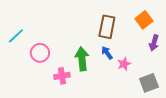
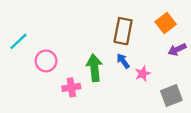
purple arrow: (154, 43) -> (177, 49), turned 49

